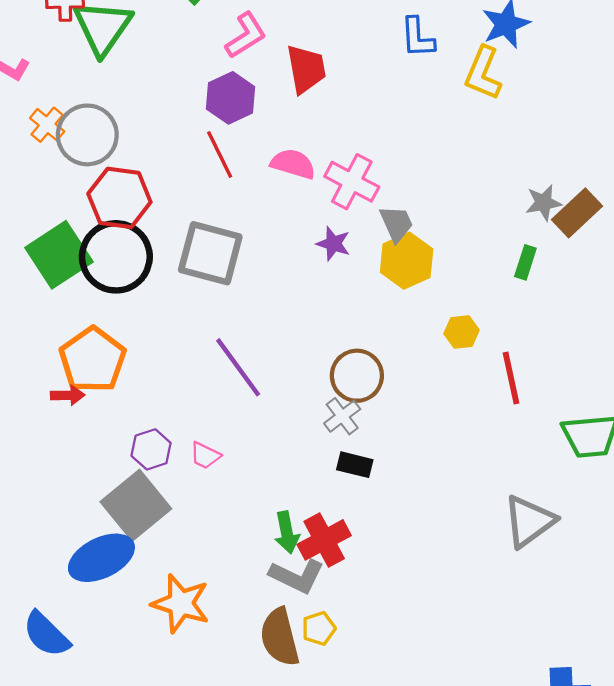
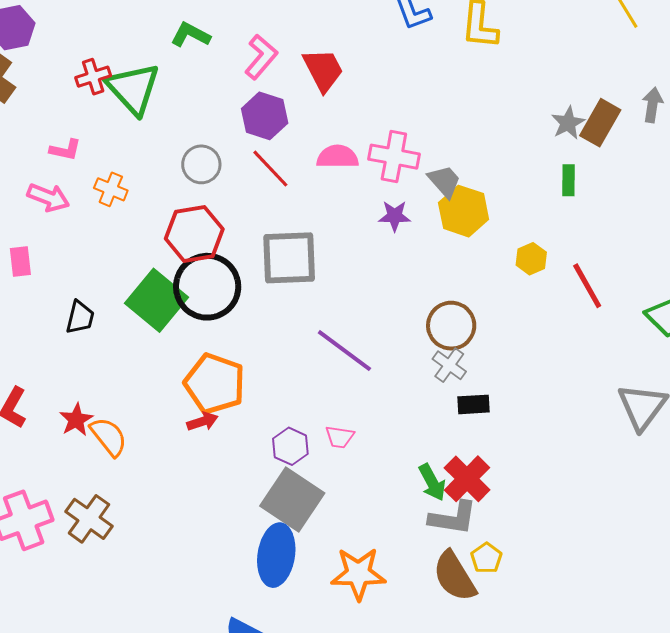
gray circle: (87, 135) -> (201, 164), moved, size x0.7
blue ellipse: (101, 558) -> (276, 555), turned -38

